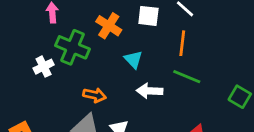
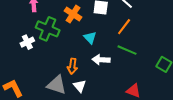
orange line: (182, 43) -> (124, 27), turned 30
orange arrow: (95, 95) -> (72, 66), moved, turned 84

